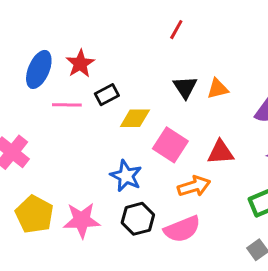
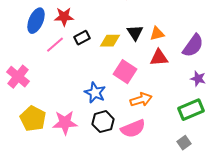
red star: (80, 64) -> (64, 17), turned 30
pink line: (67, 105) -> (55, 45), turned -42
yellow diamond: (135, 118) -> (110, 41), moved
red triangle: (221, 152) -> (159, 58), moved

